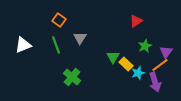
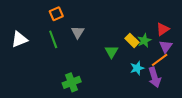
orange square: (59, 20) -> (56, 14), turned 32
red triangle: (136, 21) -> (163, 29), moved
yellow rectangle: (126, 64) -> (132, 40), moved
green cross: (72, 77) -> (72, 82), moved, turned 30

